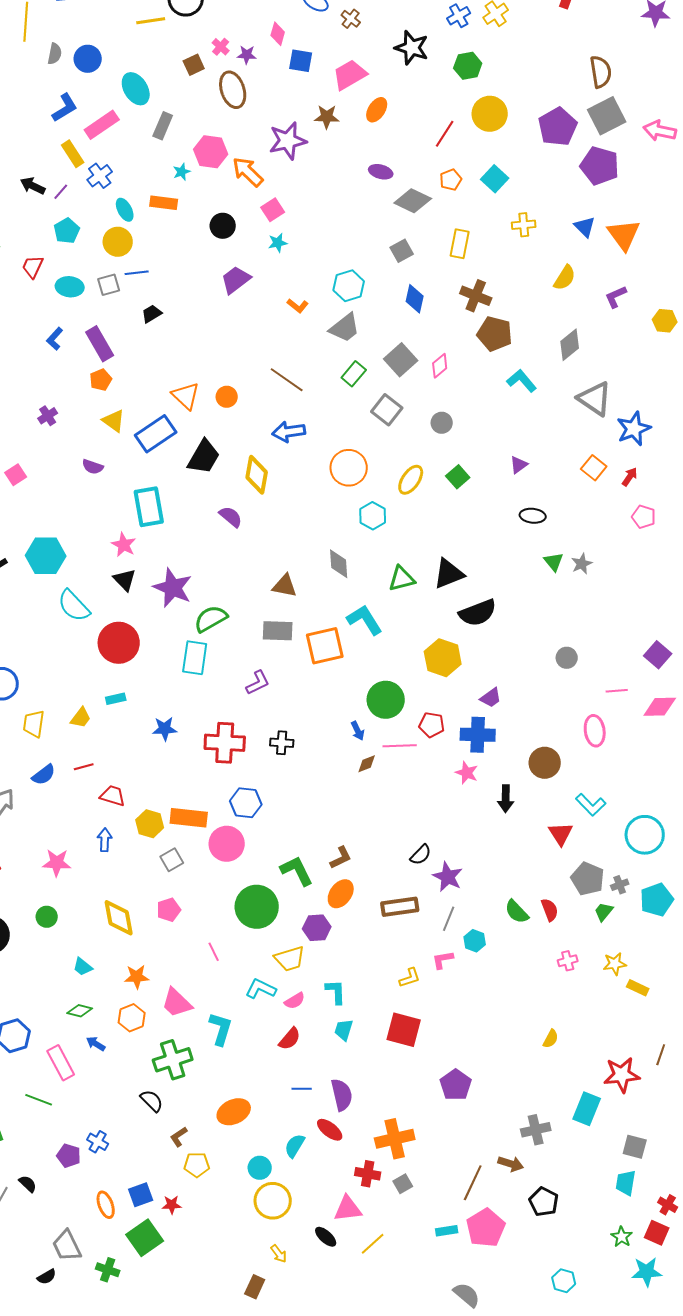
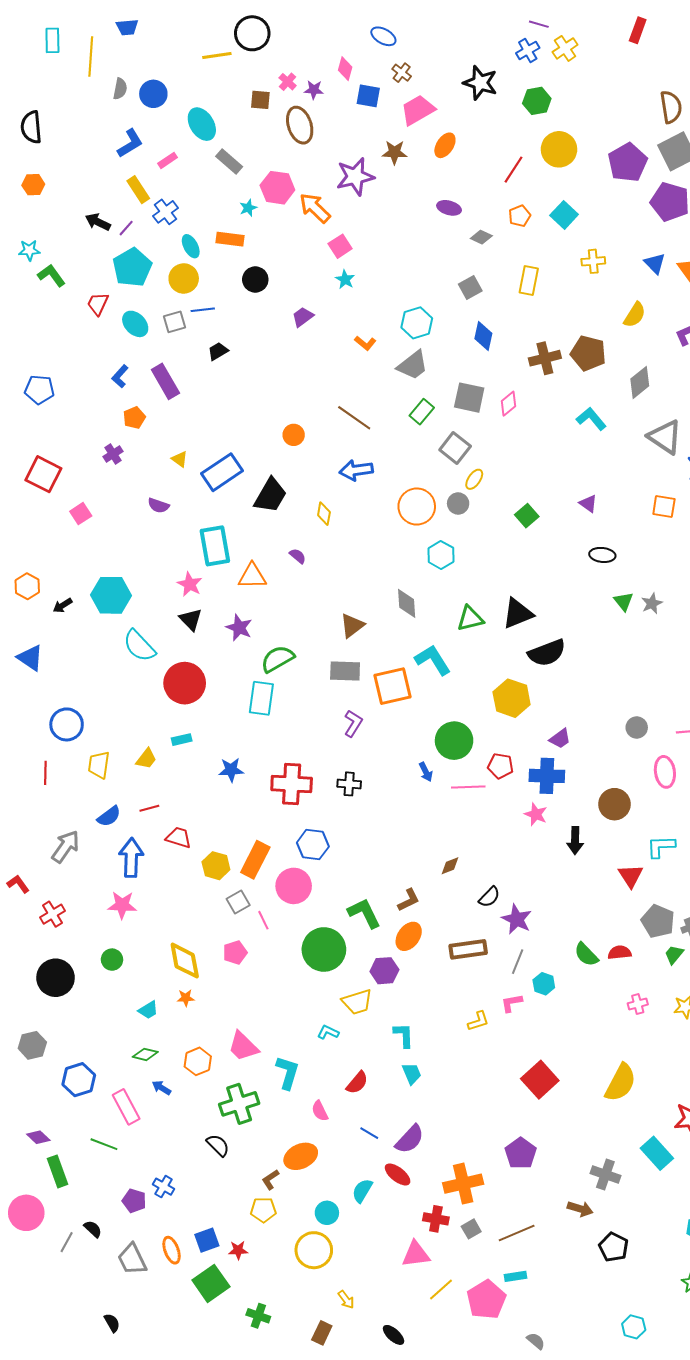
brown cross: (351, 19) -> (402, 73), moved
brown square: (194, 65) -> (260, 100), turned 30
pink rectangle: (102, 125) -> (167, 160), size x0.6
gray rectangle: (163, 126) -> (229, 161), turned -72
gray diamond: (413, 201) -> (481, 237), size x0.6
black circle: (223, 226) -> (255, 279), moved
cyan pentagon: (67, 231) -> (132, 267), size x1.5
cyan star: (278, 243) -> (345, 279), turned -30
purple trapezoid: (236, 280) -> (303, 317), size x0.7
cyan ellipse: (70, 287) -> (135, 324), turned 40
brown cross: (476, 296) -> (545, 358), moved, turned -36
brown pentagon: (495, 334) -> (588, 353), moved
gray square: (401, 360) -> (469, 398), turned -36
orange pentagon: (101, 380) -> (134, 418), moved
orange triangle: (186, 396) -> (252, 576), moved, turned -44
yellow triangle: (114, 421) -> (180, 459), size x0.7
gray circle: (442, 423) -> (458, 503), moved
purple triangle: (519, 465) -> (588, 503), turned -48
orange square: (594, 468) -> (664, 507), turned -30
yellow diamond: (257, 475) -> (324, 514), size x0.6
yellow ellipse: (411, 480) -> (474, 479), moved, size x0.7
purple semicircle: (231, 517) -> (298, 556), size x0.7
brown triangle: (285, 586) -> (352, 626), turned -48
purple star: (173, 588) -> (239, 628), size x0.7
gray circle: (567, 658) -> (637, 727), moved
purple L-shape: (258, 683) -> (353, 723), moved, turned -32
brown diamond: (367, 764) -> (450, 866), moved
cyan L-shape: (591, 805) -> (661, 847), turned 132
orange rectangle: (189, 818) -> (255, 860), turned -69
blue arrow: (105, 840) -> (131, 858), moved, size x1.6
red semicircle: (550, 910) -> (620, 953), turned -75
pink line: (214, 952) -> (263, 920), moved
cyan trapezoid: (83, 967) -> (148, 1010), turned -70
orange star: (137, 977) -> (186, 998), moved, size x0.7
cyan L-shape: (261, 989) -> (328, 1032), size x0.7
pink semicircle: (295, 1001) -> (320, 1111), moved, turned 95
cyan trapezoid: (344, 1030) -> (412, 1074), turned 140
red square: (404, 1030) -> (540, 1080), moved, turned 33
yellow semicircle: (551, 1039) -> (621, 1083), size x2.0
purple pentagon: (456, 1085) -> (521, 1153), moved
blue line: (302, 1089) -> (369, 1133), turned 30
purple semicircle: (342, 1095) -> (410, 1139), turned 56
cyan rectangle: (587, 1109) -> (657, 1153), turned -64
gray cross: (536, 1130) -> (605, 1174), turned 32
brown L-shape: (179, 1137) -> (270, 1180), moved
brown line: (473, 1183) -> (517, 1233), moved, turned 42
yellow circle: (273, 1201) -> (314, 1250), moved
pink pentagon: (486, 1228) -> (486, 1300), moved
black ellipse: (326, 1237) -> (394, 1335), moved
gray trapezoid: (67, 1246) -> (132, 1259), moved
green cross: (108, 1270) -> (258, 1316), moved
black semicircle: (47, 1277) -> (112, 1323), turned -90
gray semicircle: (467, 1295) -> (536, 1341), size x0.7

